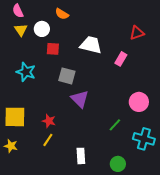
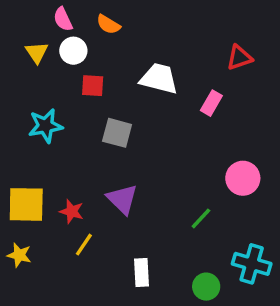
pink semicircle: (18, 11) -> (63, 19), moved
cyan star: (26, 72) -> (45, 126), turned -30
purple triangle: (80, 99) -> (122, 199), moved
red star: (49, 121) -> (72, 211), moved
cyan cross: (144, 139) -> (252, 264), moved

